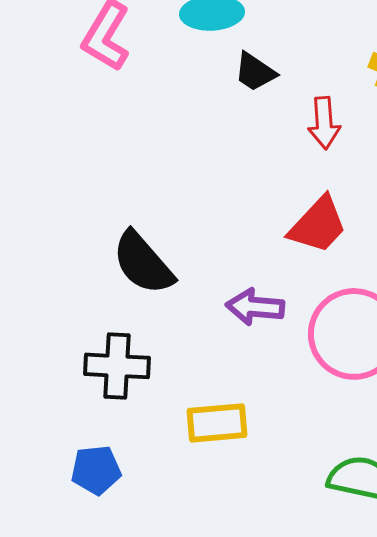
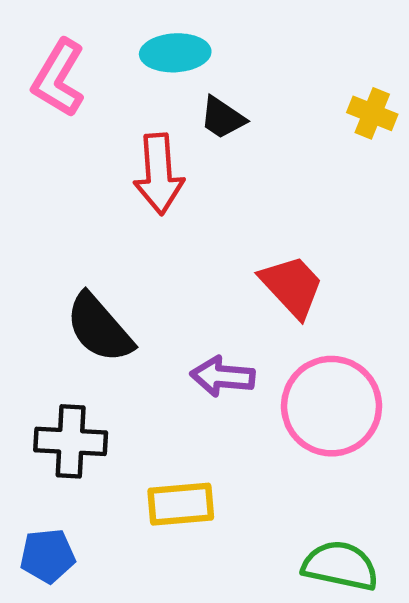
red arrow: (324, 123) -> (159, 174), moved, size x1.4
red trapezoid: (318, 225) -> (292, 286), turned -86

